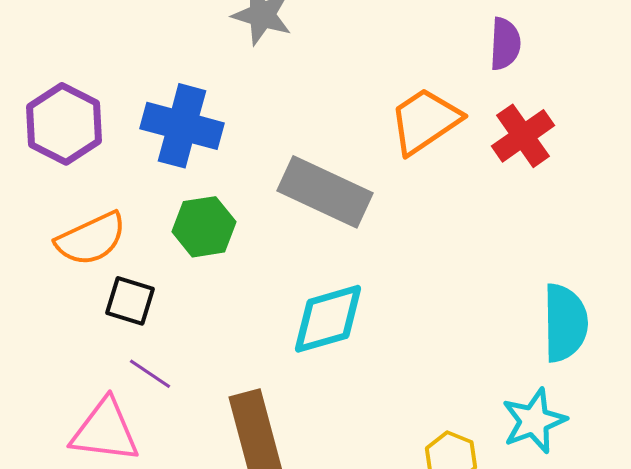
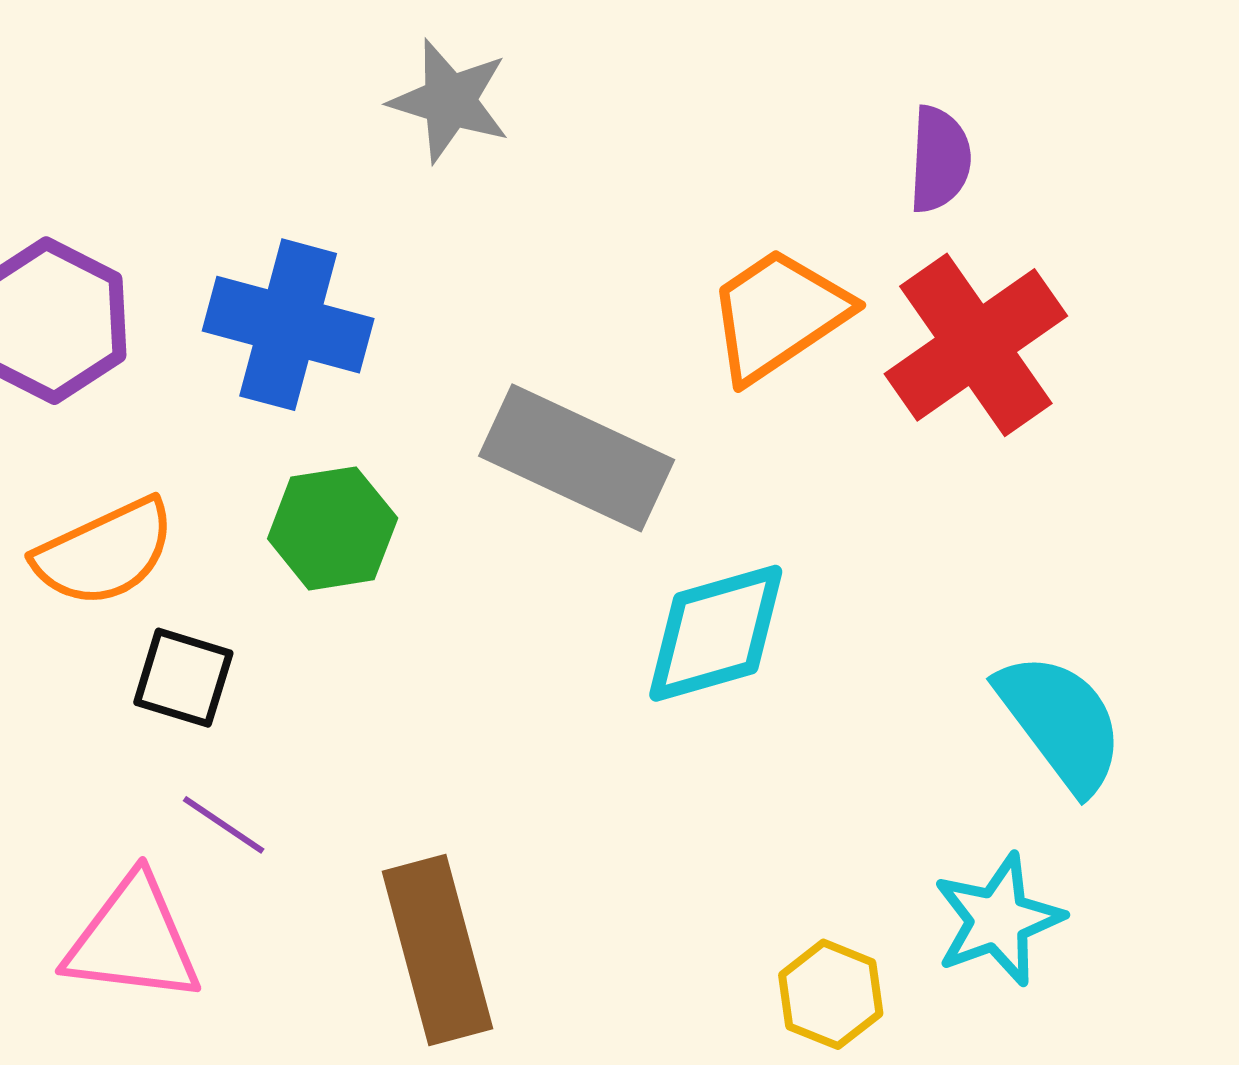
red cross: (523, 136) -> (976, 345), size x1.4
cyan diamond: (328, 319) -> (716, 633), moved
cyan semicircle: (565, 323) -> (1061, 722), turned -36

